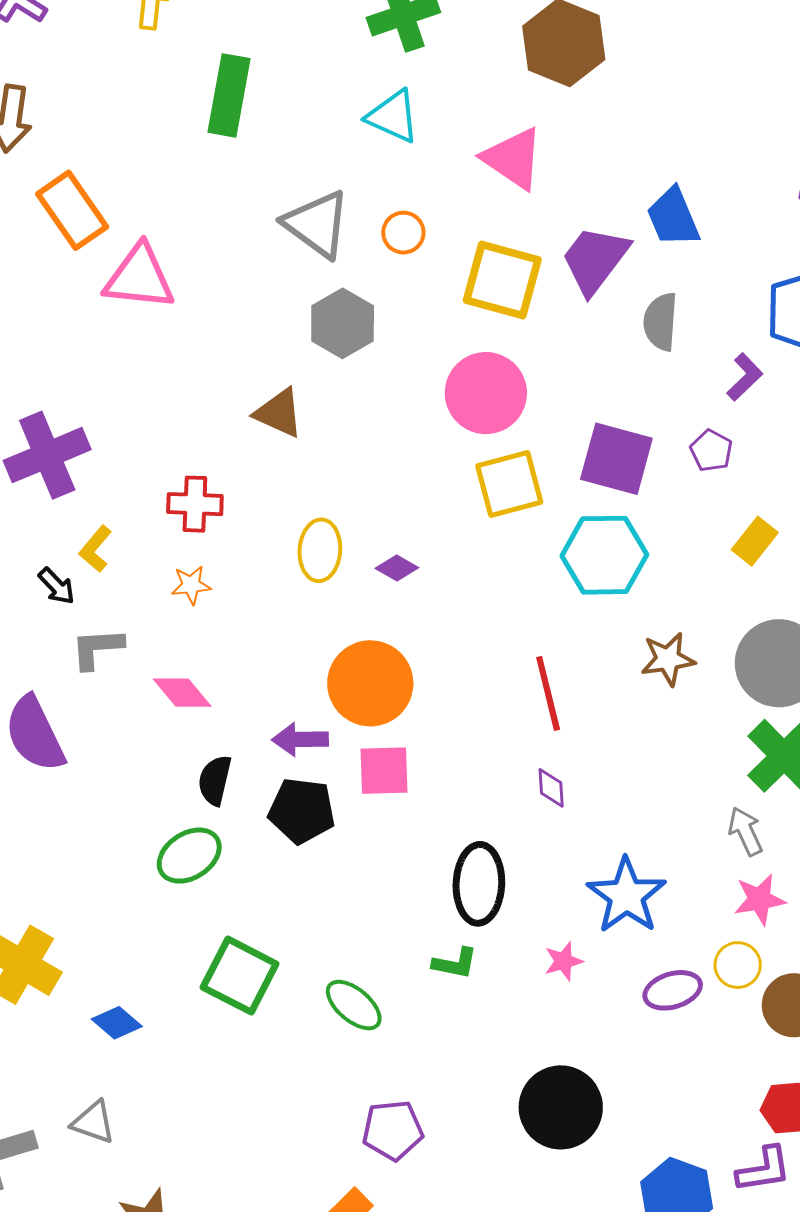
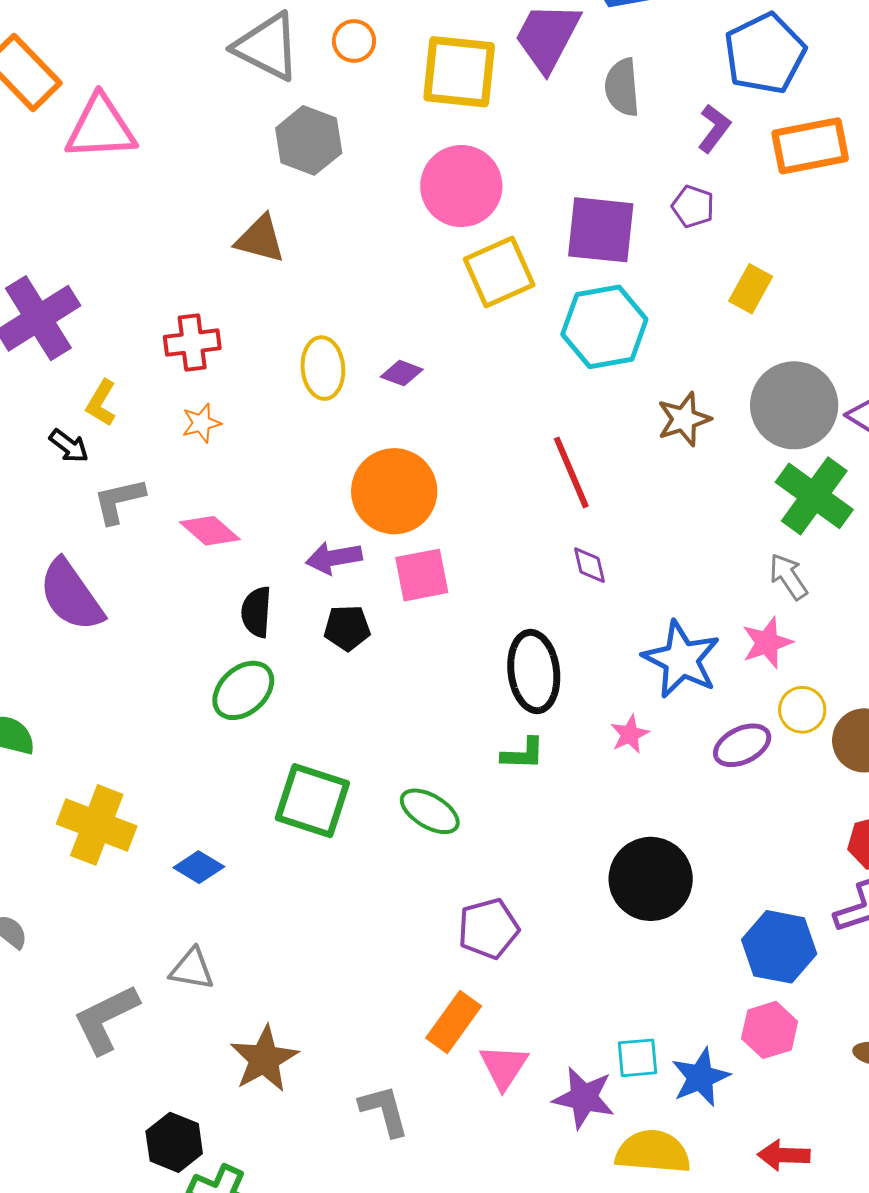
black pentagon: (302, 811) -> (347, 628), size x0.7
pink star: (760, 899) -> (767, 643), moved

